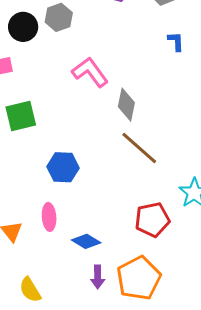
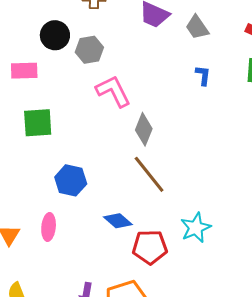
gray hexagon: (59, 17) -> (89, 50), moved
blue diamond: (86, 241) -> (118, 221), moved

